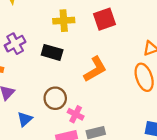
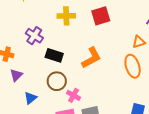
purple cross: (15, 44) -> (34, 36), moved, turned -30
black rectangle: (52, 52) -> (54, 55), moved

